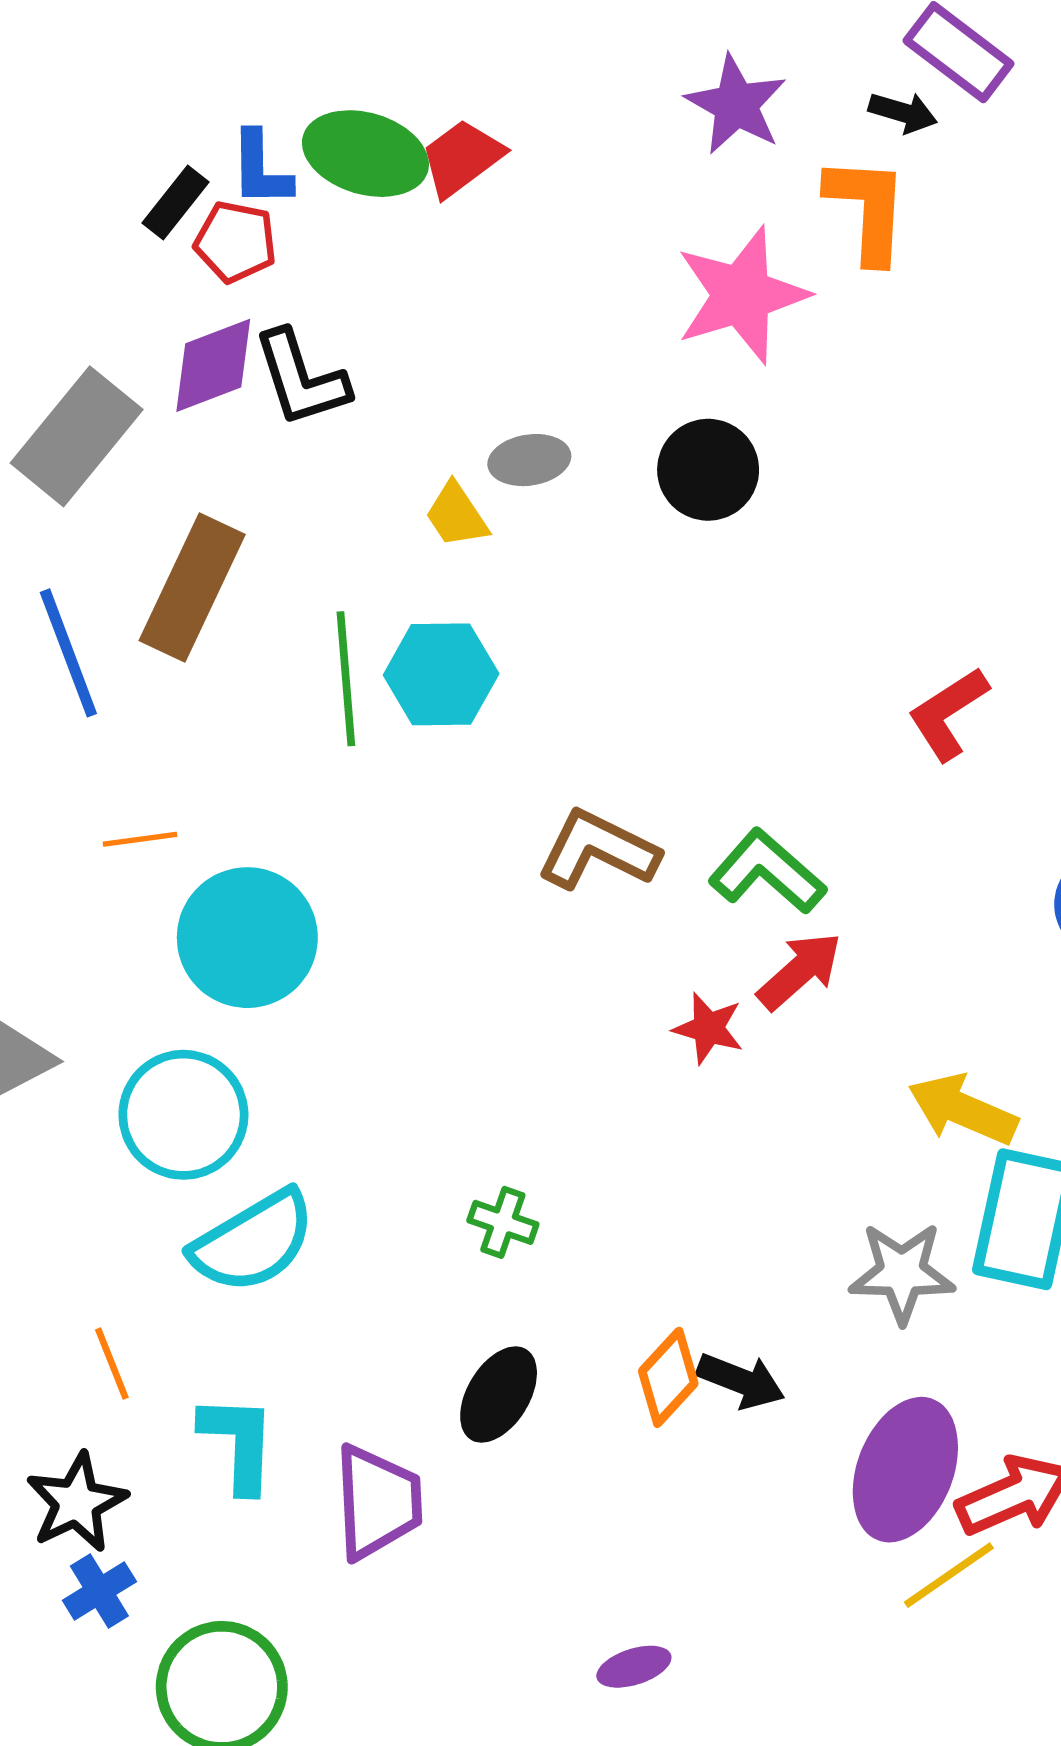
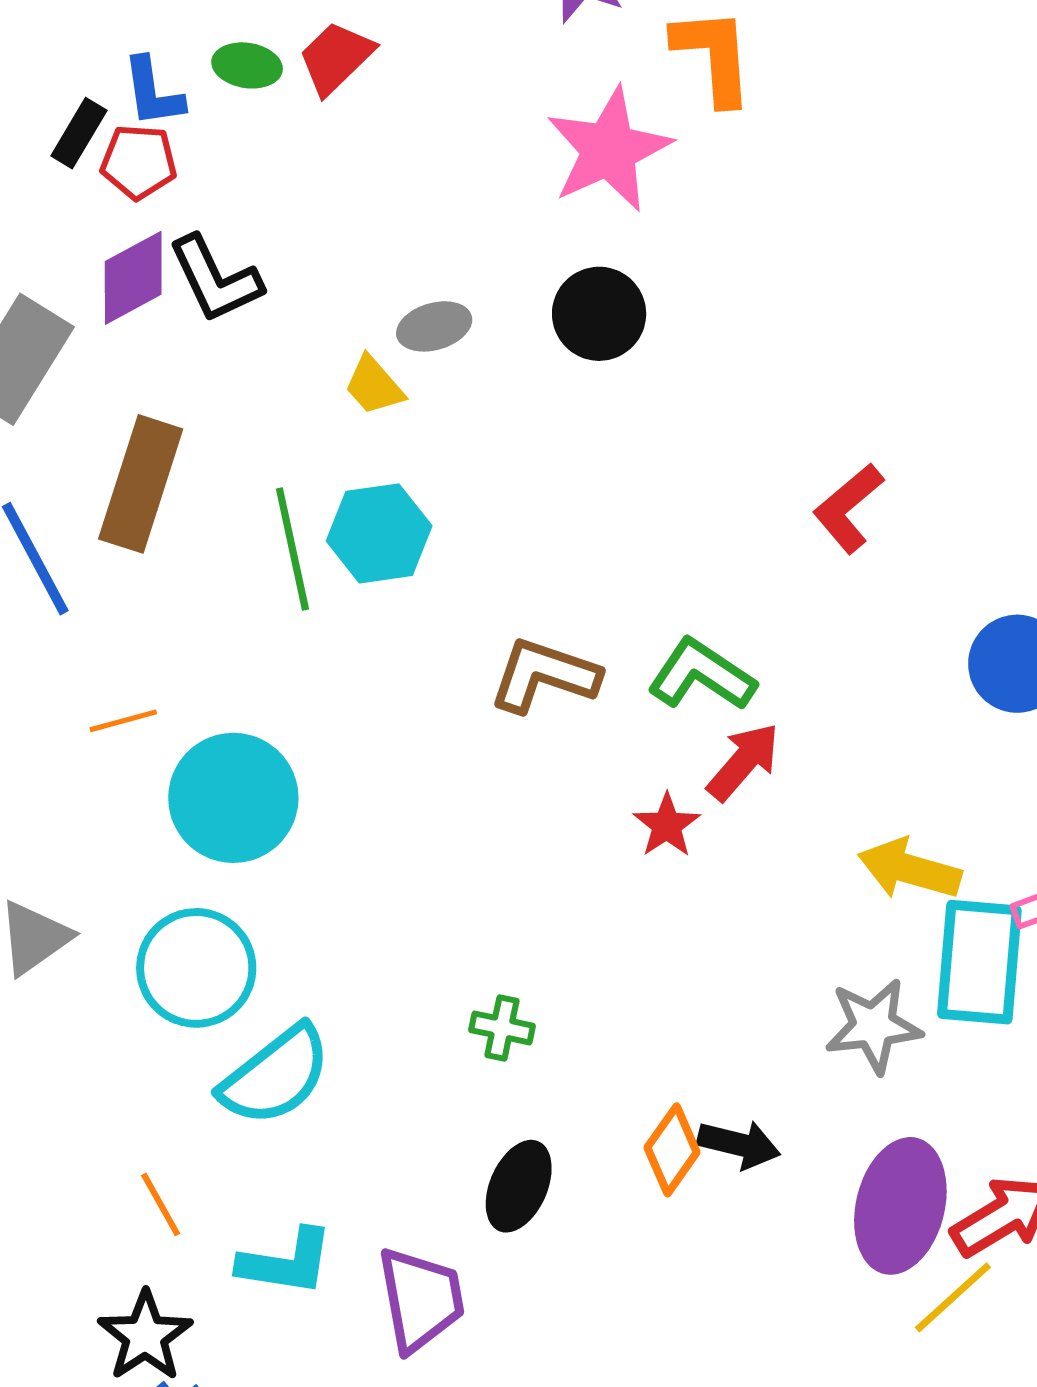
green ellipse: (365, 154) -> (247, 65), size x0.6
red star: (708, 1028) -> (667, 825), turned 30
cyan L-shape: (238, 1443) -> (286, 1262), turned 104

